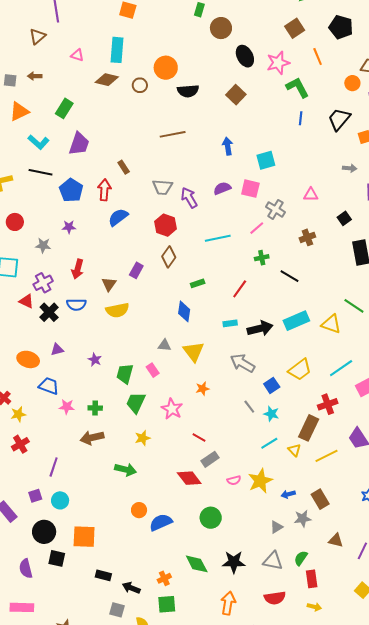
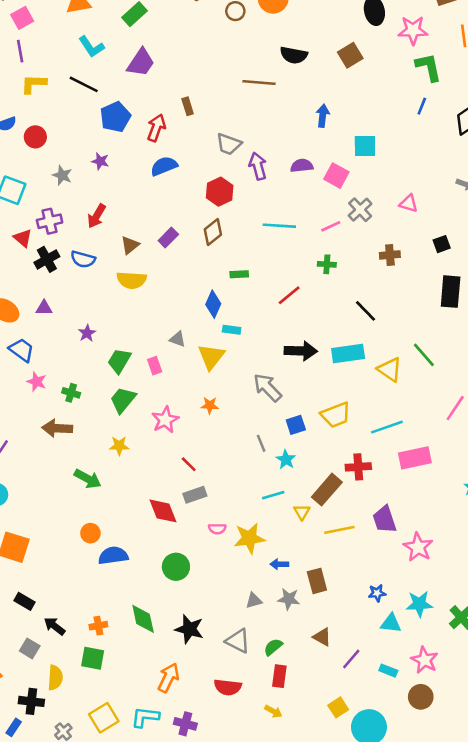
black semicircle: (188, 91) -> (294, 55), moved
black line: (289, 276) -> (365, 311), moved
cyan rectangle: (230, 323) -> (232, 330), moved

